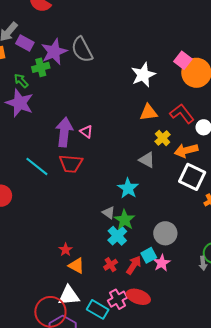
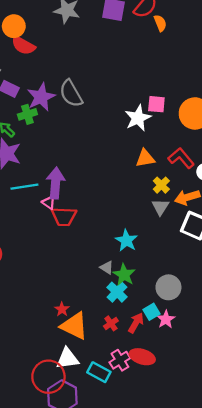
pink square: (183, 60) -> (156, 104), moved, turned -30
pink triangle: (86, 132) -> (49, 203), moved
gray triangle: (147, 160) -> (160, 207), moved, turned 36
cyan line: (37, 166) -> (24, 187), moved, turned -45
orange triangle: (76, 266) -> (74, 326), size x1.6

